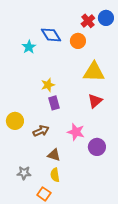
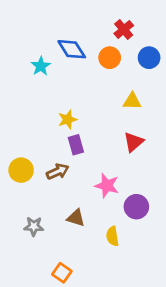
blue circle: (106, 18) -> (149, 58), moved
yellow triangle: (94, 72) -> (132, 101), size x0.6
brown arrow: (41, 131) -> (58, 172), moved
gray star: (24, 173) -> (34, 226), moved
yellow semicircle: (55, 175) -> (112, 236), moved

